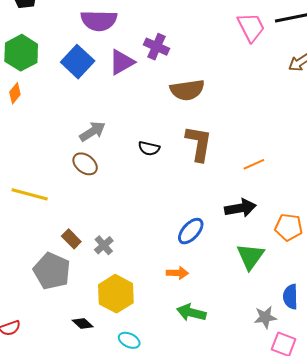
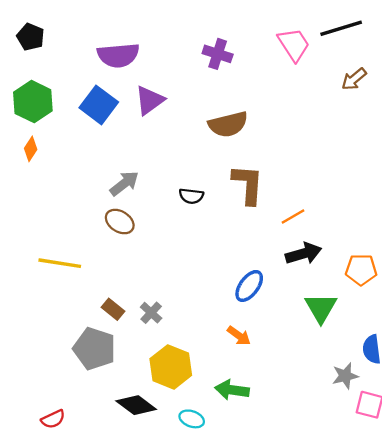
purple cross: (157, 47) -> (218, 54), moved
orange line: (254, 164) -> (293, 217), moved
orange arrow: (177, 273) -> (239, 336), turned 40
green arrow: (191, 313) -> (232, 390), moved
black diamond: (83, 323) -> (136, 405), size x1.6

